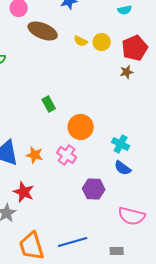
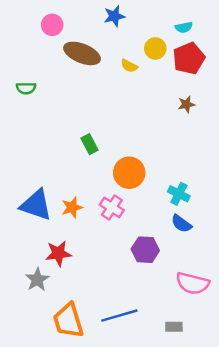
yellow circle: (102, 42) -> (155, 48), moved
red pentagon: (135, 48) -> (189, 58), moved
orange star: (35, 155) -> (72, 207), turned -30
red star: (24, 192) -> (58, 253), turned -30

